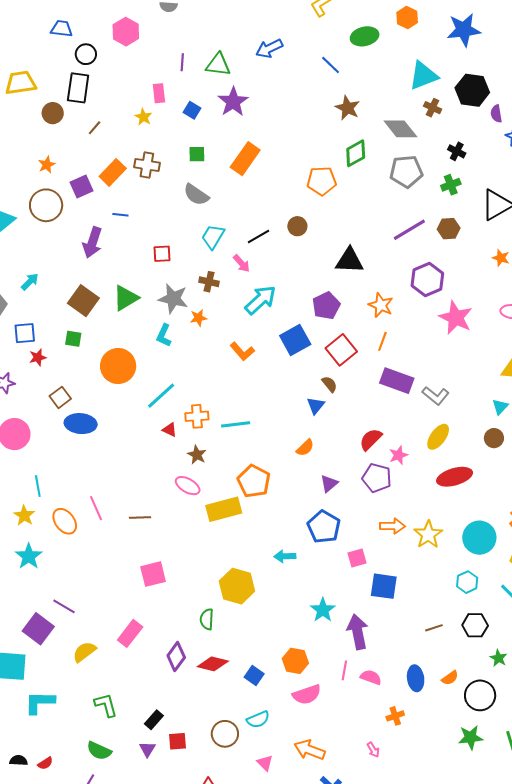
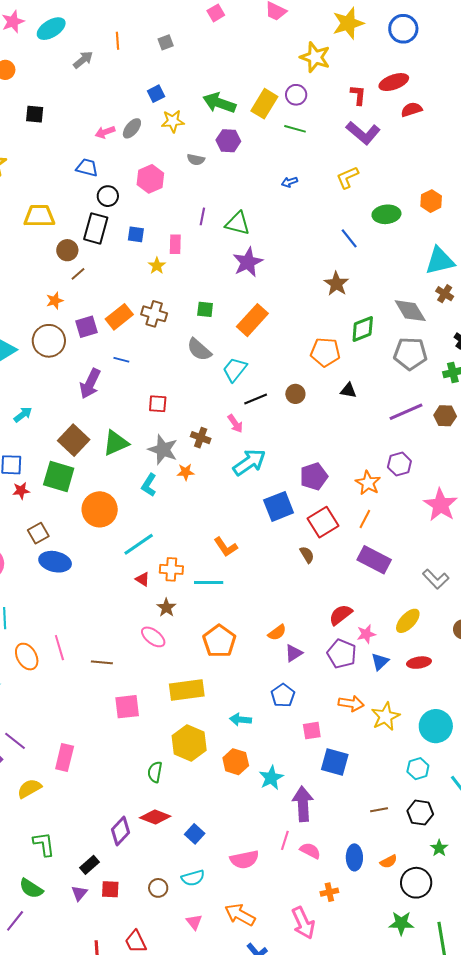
blue arrow: (269, 48) -> (290, 182), moved, size x0.6
brown star: (348, 108) -> (336, 284), moved
blue square: (192, 110) -> (136, 234), moved, turned -30
brown line: (95, 128) -> (78, 274), moved
cyan trapezoid: (213, 237) -> (235, 370), moved
black triangle: (349, 261) -> (348, 390), moved, size x0.6
purple hexagon: (427, 280) -> (399, 464), moved, size x0.7
green square: (73, 339) -> (59, 477), size x1.8
orange L-shape: (242, 351) -> (226, 547), moved
gray L-shape: (436, 396) -> (436, 579), moved
blue triangle: (316, 406) -> (380, 662), moved
orange semicircle: (305, 448) -> (277, 633), moved
red ellipse: (455, 477) -> (419, 663), size x0.7
yellow rectangle: (224, 509) -> (187, 690), moved
blue pentagon: (324, 527) -> (283, 695), size x0.7
pink square: (153, 574) -> (127, 707), moved
pink rectangle: (130, 633) -> (65, 757), moved, turned -32
purple diamond: (176, 656) -> (121, 831), moved
orange hexagon: (295, 661) -> (236, 762), moved
brown circle: (225, 734) -> (158, 888), size x0.7
pink arrow: (373, 750) -> (303, 923), size x2.0

